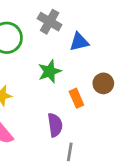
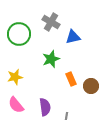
brown circle: (103, 83) -> (91, 86), moved
purple semicircle: (55, 125) -> (45, 107), moved

